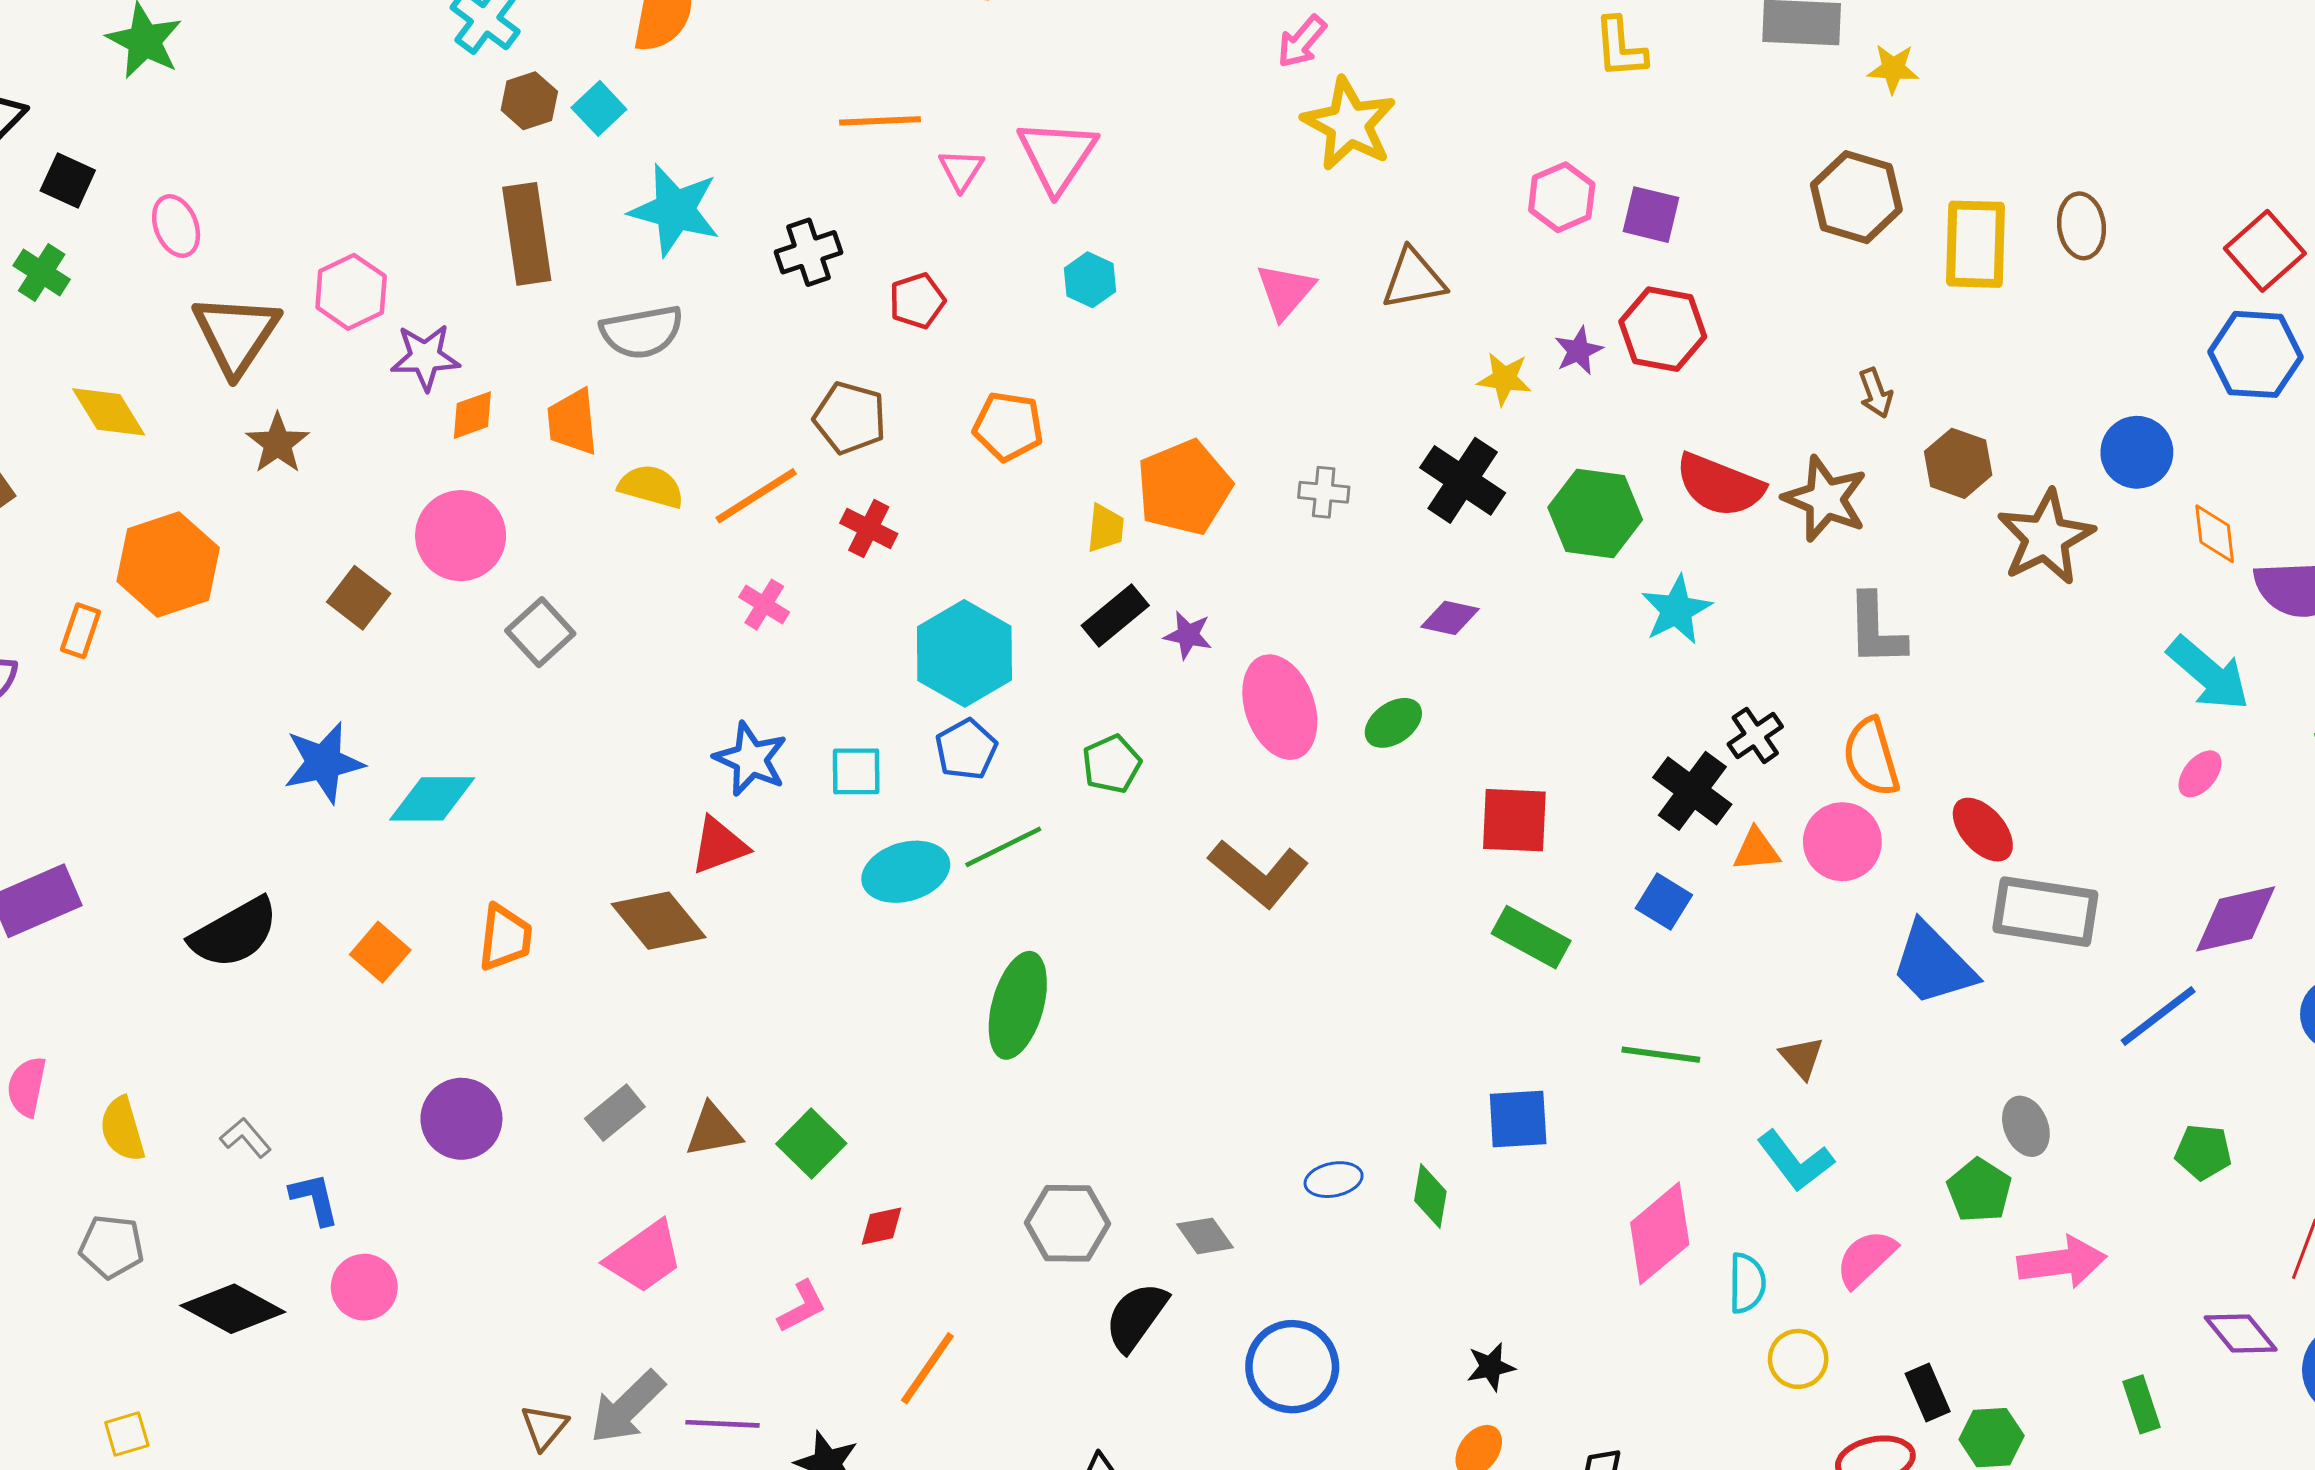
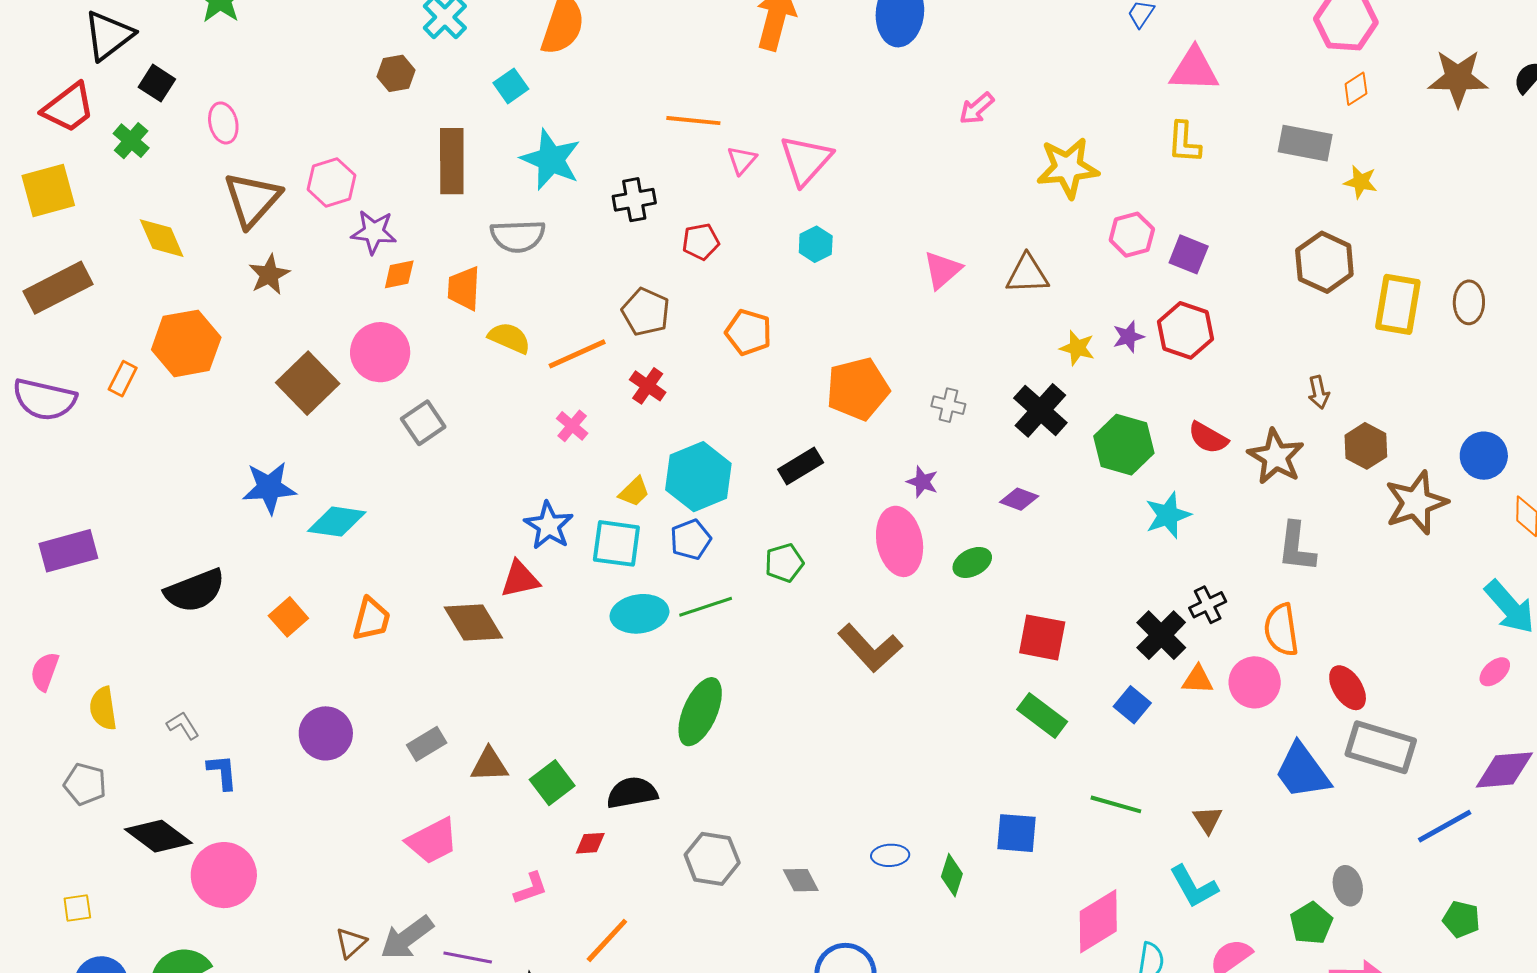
brown hexagon: (529, 101) -> (396, 73), moved
yellow star: (1349, 124) -> (1068, 168), moved, turned 30
red semicircle: (1720, 485) -> (1208, 438), size x0.7
yellow trapezoid: (1105, 528) -> (634, 492), moved, turned 32
brown square: (359, 598) -> (308, 383), size x1.5
purple star: (1188, 635) -> (922, 482), moved
cyan square: (856, 771) -> (616, 543), size x1.4
pink circle: (364, 1287) -> (224, 875), moved, size x1.5
black semicircle: (1136, 1317) -> (632, 793), moved, turned 36

